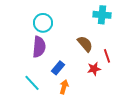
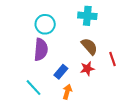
cyan cross: (102, 15) -> (87, 16), moved
red star: (94, 69) -> (87, 69), moved

